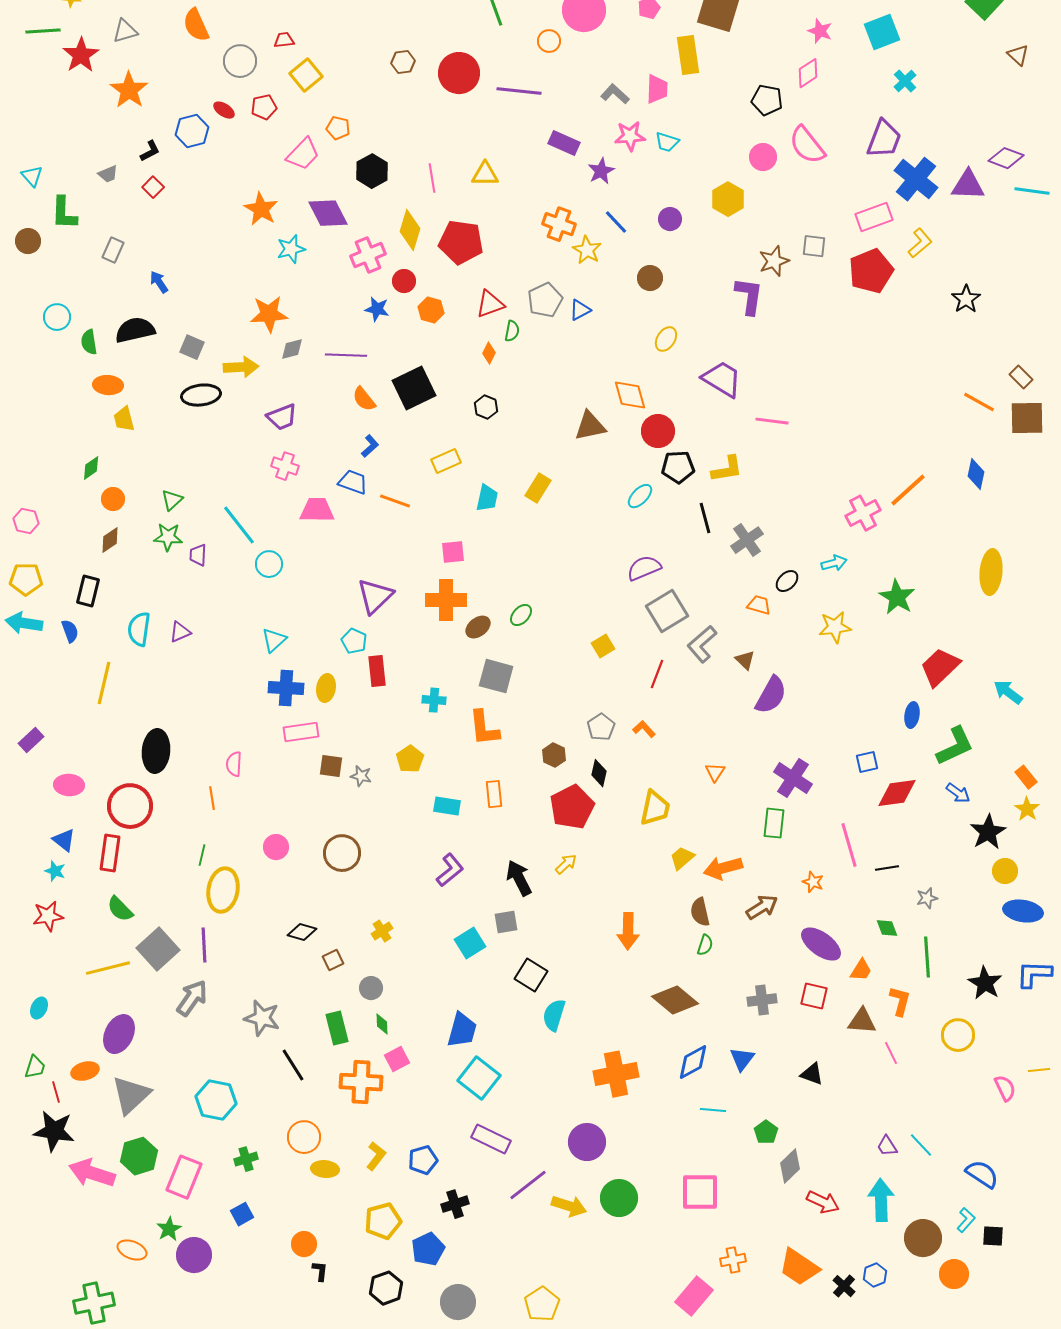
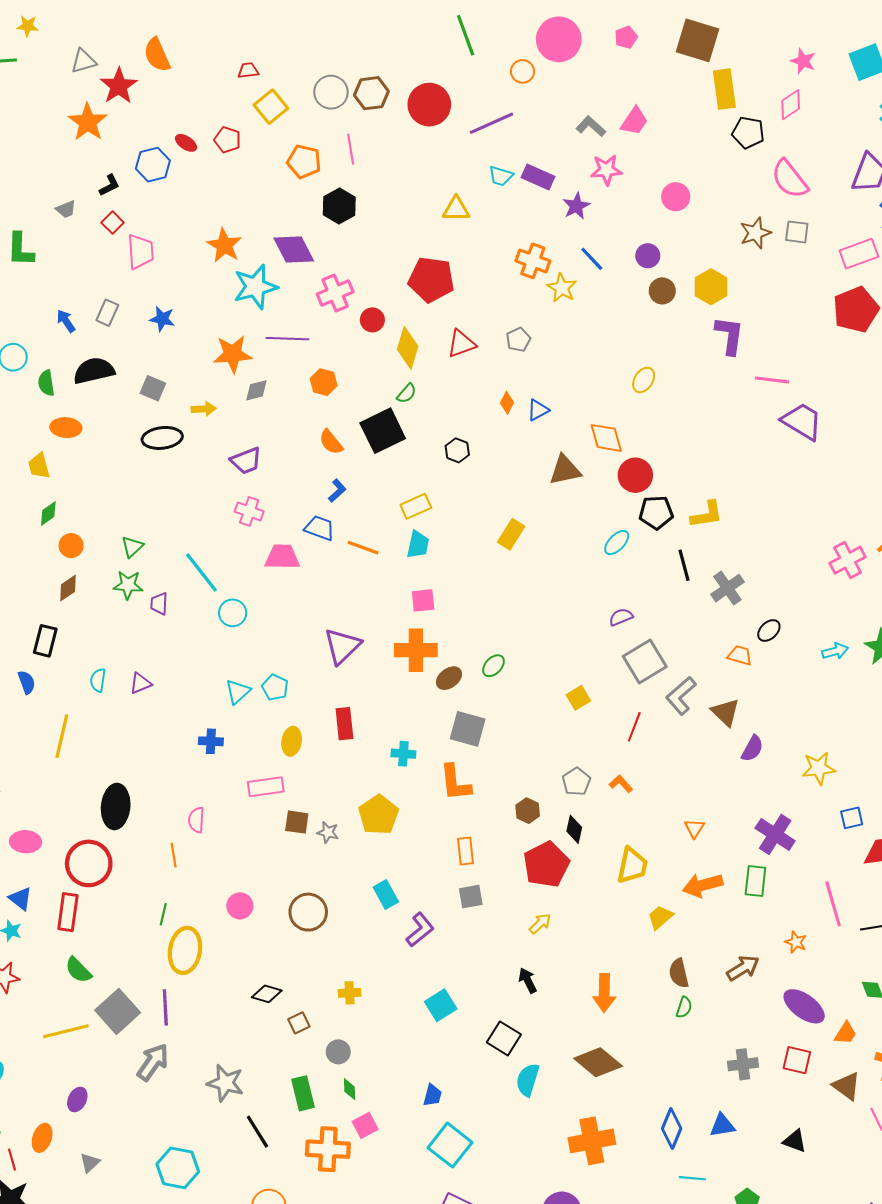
red star: (81, 55) -> (119, 86), moved
yellow rectangle: (688, 55) -> (724, 89), moved
gray circle: (240, 61) -> (331, 92), moved
brown hexagon: (403, 62) -> (371, 93), size x1.4
pink trapezoid: (657, 89) -> (634, 121), turned 32
purple line: (519, 91) -> (491, 123), turned -30
red pentagon: (264, 107) -> (227, 140), turned 30
orange pentagon: (338, 128) -> (304, 162), size x1.4
cyan trapezoid: (667, 142) -> (501, 176), moved
pink trapezoid: (303, 154) -> (140, 252), moved, turned -48
pink circle: (763, 157) -> (676, 197), moved
pink line: (432, 178) -> (351, 149), moved
yellow hexagon: (728, 199) -> (711, 287), moved
yellow diamond: (410, 230) -> (408, 348), moved
gray square: (814, 246) -> (797, 232), moved
cyan star: (291, 249) -> (255, 287), size x1.5
gray rectangle: (113, 250) -> (107, 313), moved
brown star: (774, 261) -> (755, 233), moved
brown circle: (650, 278) -> (662, 291), moved
blue arrow: (159, 282) -> (66, 321), moved
gray pentagon: (545, 300) -> (518, 340), size x0.7
blue star: (377, 309) -> (162, 319), moved
orange hexagon: (431, 310) -> (324, 382), moved
blue triangle: (580, 310) -> (538, 410), moved
green semicircle: (512, 331) -> (407, 393), moved, turned 30
orange diamond: (489, 353) -> (507, 403), moved
purple line: (346, 355) -> (287, 339), moved
yellow arrow: (241, 367) -> (204, 409), size x0.7
purple trapezoid: (722, 379) -> (802, 421), moved
yellow trapezoid: (124, 419) -> (39, 466), moved
pink line: (772, 421) -> (772, 380), moved
cyan trapezoid: (487, 498) -> (418, 545), moved
cyan arrow: (834, 563) -> (835, 651), moved
purple semicircle: (644, 568) -> (621, 617), size x0.7
yellow star: (835, 627) -> (819, 768), moved
cyan semicircle: (139, 629) -> (98, 680), size x0.7
cyan pentagon: (354, 641) -> (275, 687), moved
brown triangle: (745, 660) -> (725, 712), size x1.4
blue cross: (286, 688) -> (211, 741), moved, size x0.7
purple semicircle: (771, 695) -> (752, 749), size x0.7
yellow pentagon: (410, 759) -> (379, 815), size x1.4
cyan rectangle: (447, 806) -> (386, 895), moved, turned 52
orange arrow: (723, 868) -> (703, 885), moved
black arrow: (519, 878) -> (528, 980), moved, size x0.7
gray square: (506, 922) -> (471, 897), moved
yellow cross: (382, 931) -> (350, 993), turned 30
brown diamond: (675, 1000) -> (598, 1062), moved
brown triangle: (862, 1021) -> (847, 1086), turned 32
blue trapezoid: (462, 1030) -> (432, 1095), size x0.6
purple ellipse: (119, 1034) -> (77, 1099), size x0.6
blue triangle: (742, 1059) -> (722, 1125), turned 44
blue diamond: (693, 1062) -> (672, 1128), turned -39
orange ellipse: (85, 1071) -> (42, 1138), turned -56
gray triangle: (131, 1095) -> (90, 1163), size x0.5

